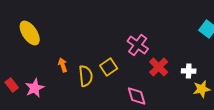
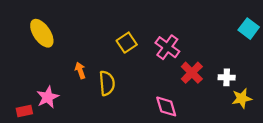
yellow square: (109, 67) -> (127, 43), moved
red rectangle: (12, 85) -> (24, 111), moved, turned -64

